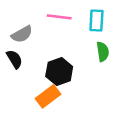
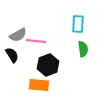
pink line: (59, 17) -> (36, 41), moved
orange rectangle: (48, 96) -> (39, 85), turned 42

